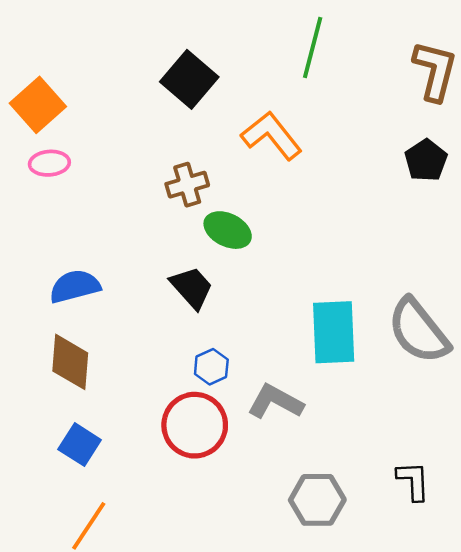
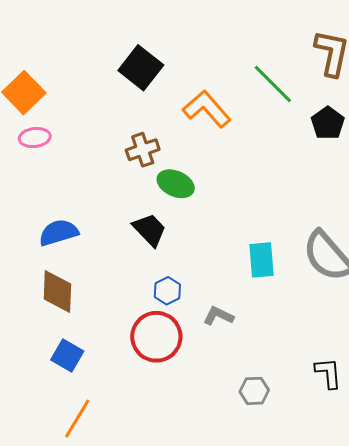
green line: (313, 47) -> (273, 84), moved, turned -57
cyan rectangle: (334, 332) -> (261, 260), size x0.7
gray L-shape: (275, 402) -> (218, 316), size x0.7
gray hexagon: (317, 500) -> (254, 391), size x0.7

